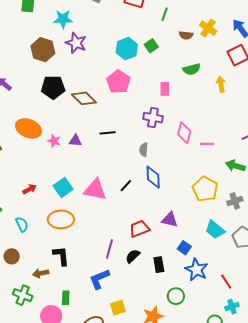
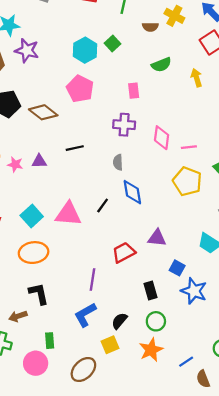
yellow pentagon: (205, 189) -> (187, 181), moved
black semicircle: (133, 256) -> (119, 321), moved
green circle: (176, 296) -> (156, 321), moved

